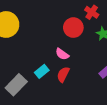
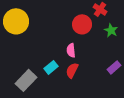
pink semicircle: (62, 54) -> (71, 50), turned 48

